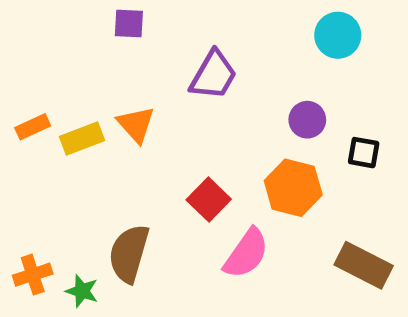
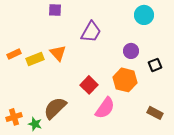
black square: (364, 153) -> (155, 65), turned -32
brown semicircle: (129, 253) -> (55, 108), turned 30
brown rectangle: (364, 265) -> (155, 113), size x0.7

